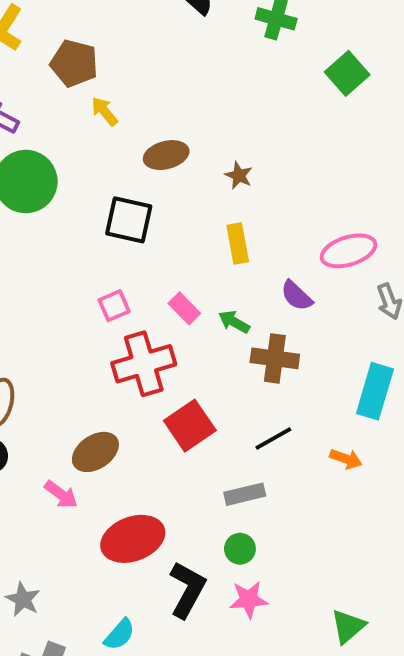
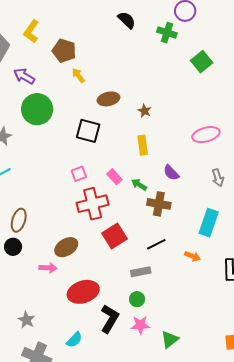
pink ellipse: (349, 251) -> (206, 135), moved
pink arrow: (61, 494) -> (48, 268), turned -36
green triangle: (348, 626) -> (170, 340), moved

